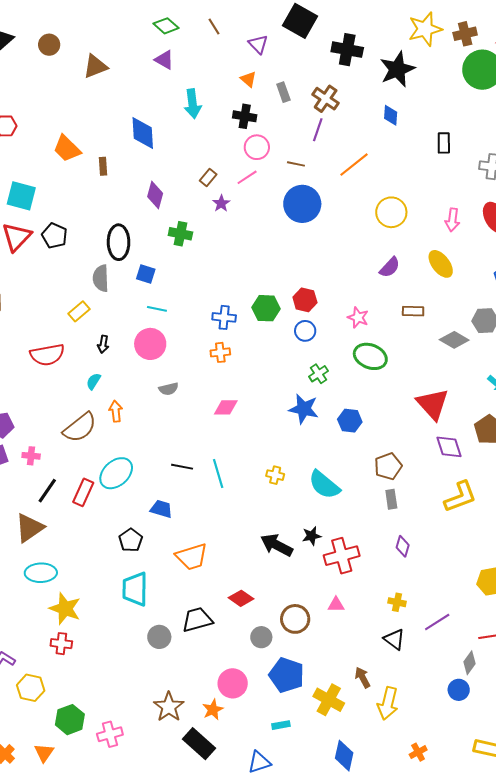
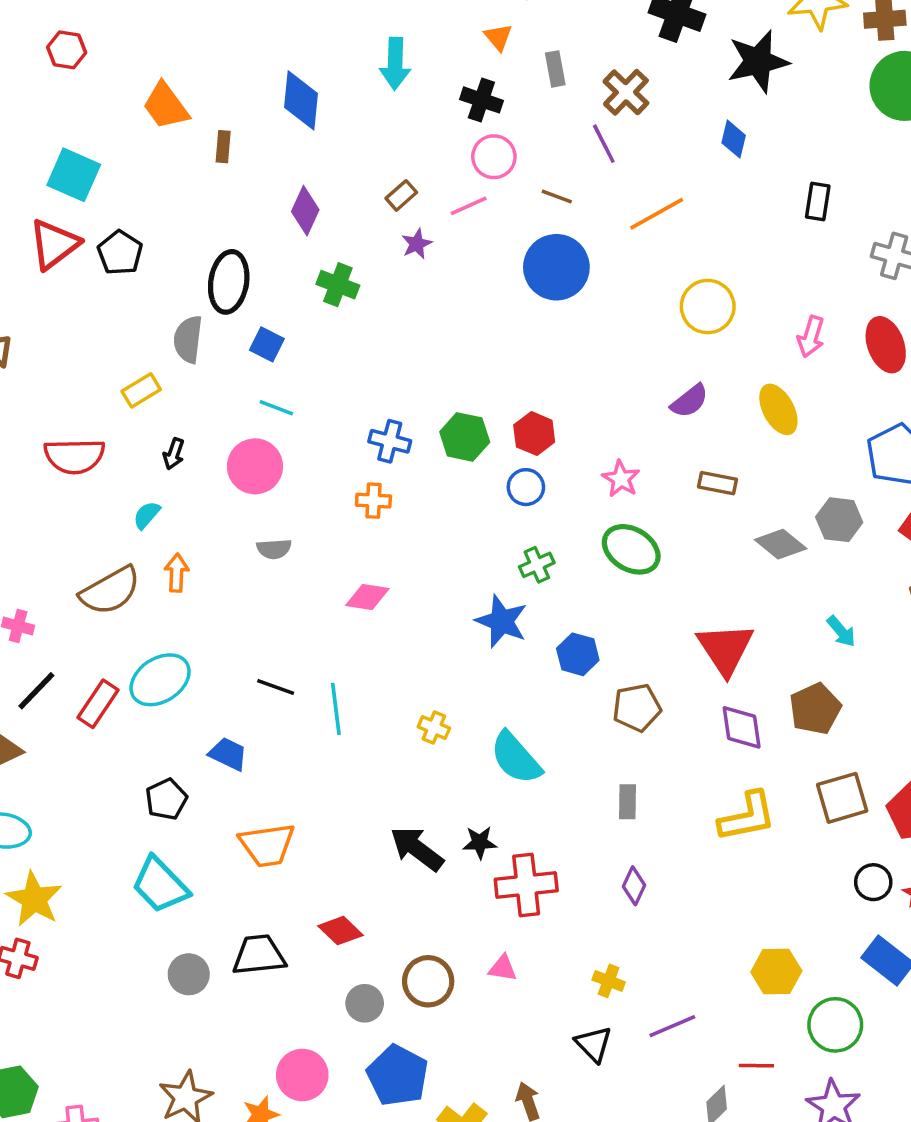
purple line: (318, 130) -> (604, 144), turned -55
brown pentagon: (388, 466) -> (637, 708), moved
cyan trapezoid: (135, 589) -> (160, 885), turned -54

